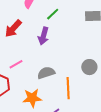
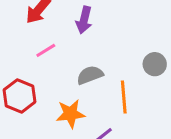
pink line: (16, 64) -> (46, 50), moved

